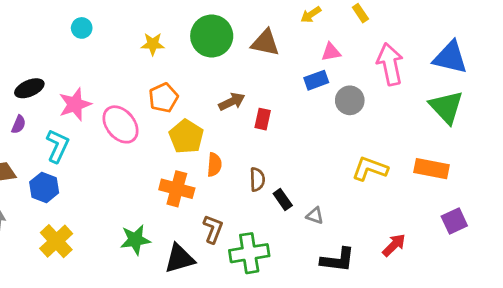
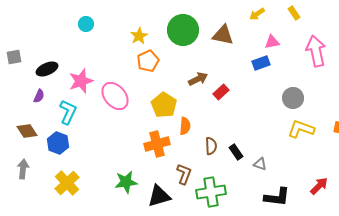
yellow star: (153, 44) -> (139, 36), turned -30
orange pentagon: (163, 98) -> (148, 61), moved
gray circle: (350, 100) -> (293, 98), moved
red rectangle: (263, 119) -> (221, 92), turned 35
brown semicircle: (257, 179) -> (211, 146), moved
orange cross: (177, 189) -> (157, 144), turned -30

